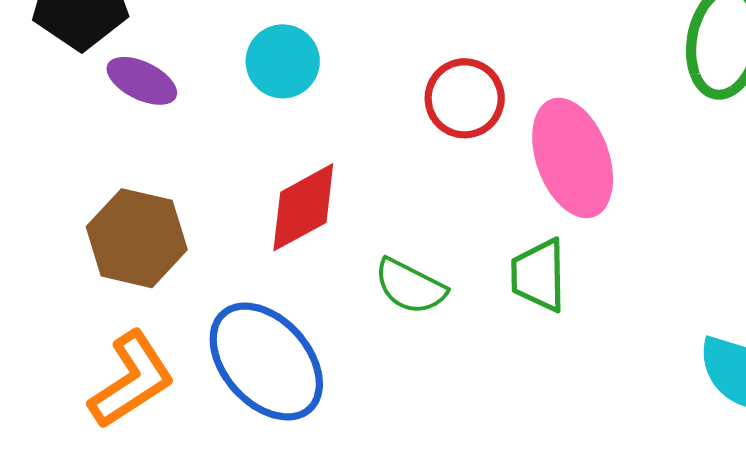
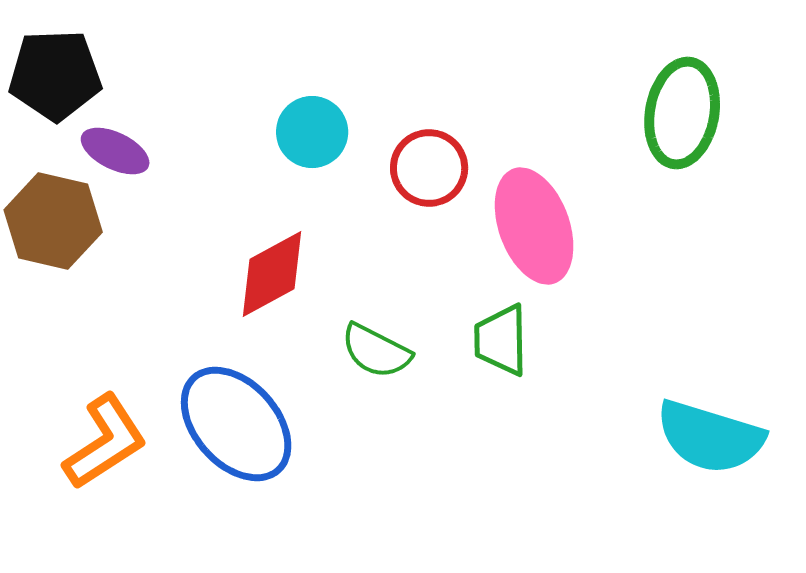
cyan circle: (283, 61) -> (312, 132), moved
brown hexagon: (137, 238) -> (53, 221), moved

